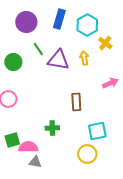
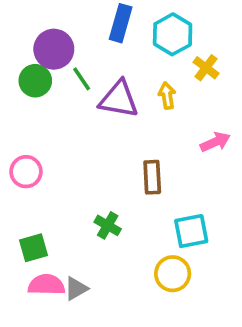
purple circle: (26, 22) -> (54, 49), moved
green circle: (13, 62) -> (35, 81), moved
green cross: (52, 128) -> (108, 225), turned 32
pink semicircle: (28, 147) -> (46, 285), moved
gray triangle: (35, 162) -> (76, 289), turned -40

